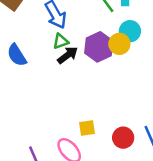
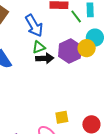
black arrow: (68, 55) -> (45, 58), turned 36

